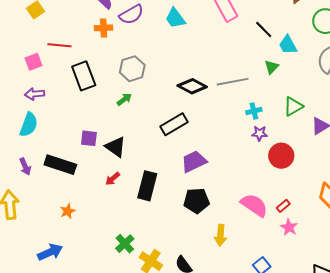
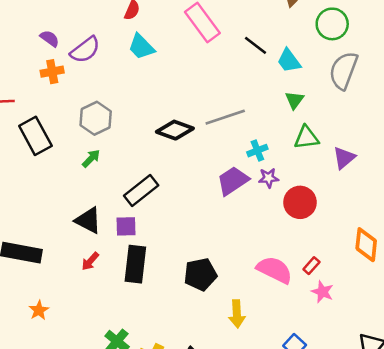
green triangle: (272, 67) -> (295, 100), moved
green triangle: (293, 106) -> (306, 138), turned 30
black rectangle: (174, 124) -> (141, 190), moved
purple square: (89, 138) -> (126, 226), moved
purple trapezoid: (194, 162) -> (233, 181), moved

